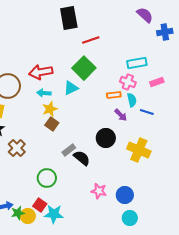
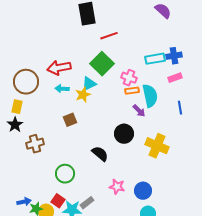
blue cross: (165, 32) -> (174, 56), moved
pink cross: (128, 82) -> (129, 78), moved
cyan semicircle: (132, 100) -> (150, 96), size x1.6
yellow star: (50, 109) -> (83, 95), moved
blue line: (147, 112) -> (180, 108), moved, turned 64
brown square: (52, 124) -> (70, 120), turned 32
brown cross: (17, 148) -> (35, 144), turned 30
gray rectangle: (69, 150) -> (87, 203), moved

